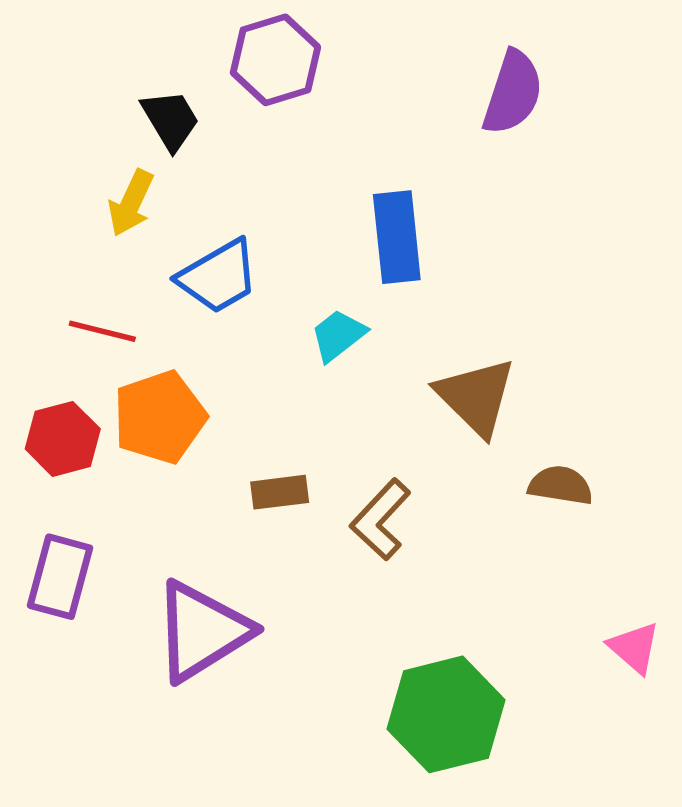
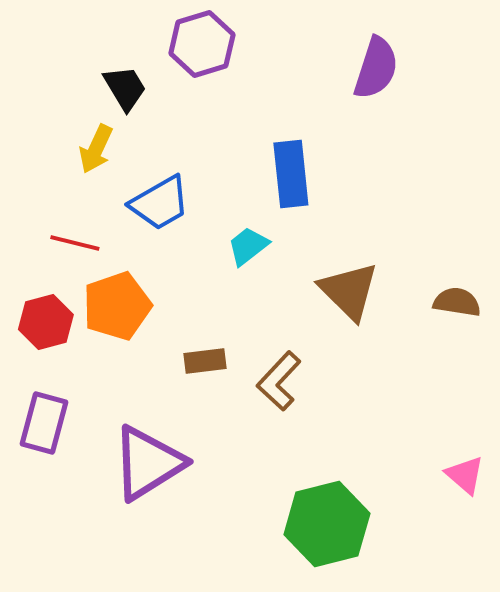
brown semicircle: (561, 485) -> (457, 302), moved

